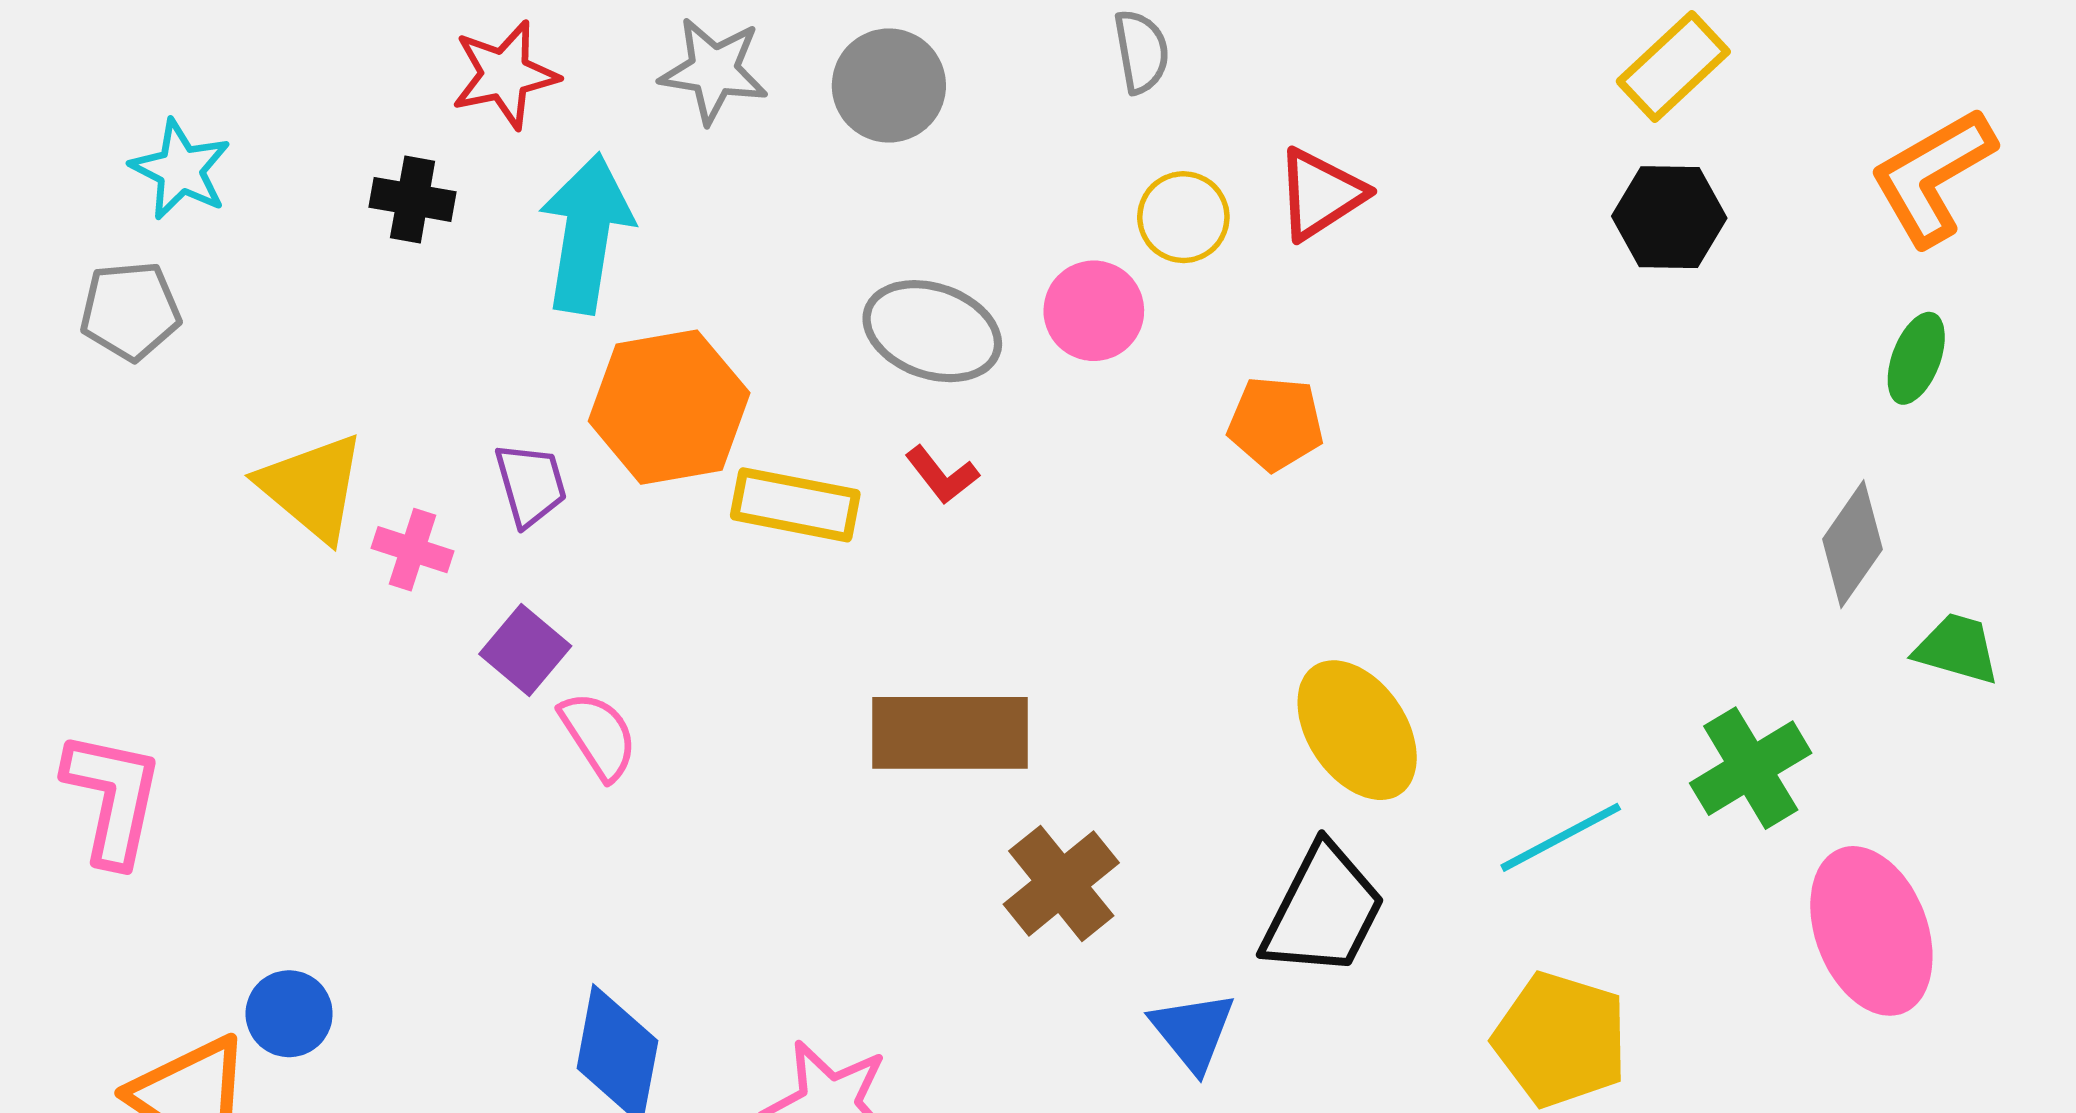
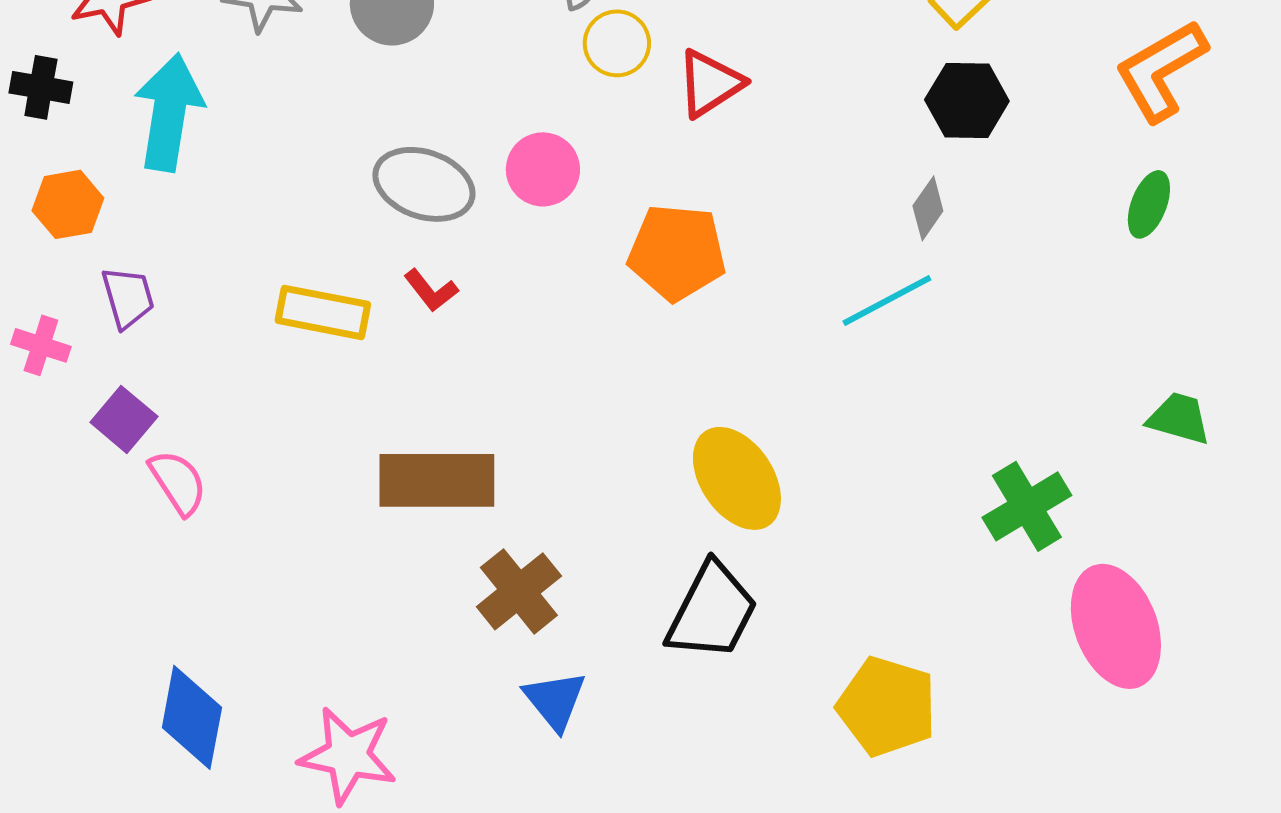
yellow circle: (1183, 217) -> (617, 43), moved
orange hexagon: (669, 407) -> (68, 204), moved, size x0.6
orange pentagon: (1276, 423) -> (677, 252), size x1.4
gray diamond: (1852, 544) -> (928, 208), moved, size x0.7
cyan line: (1561, 837) -> (887, 300), moved
blue triangle: (1193, 1031) -> (555, 700), moved

